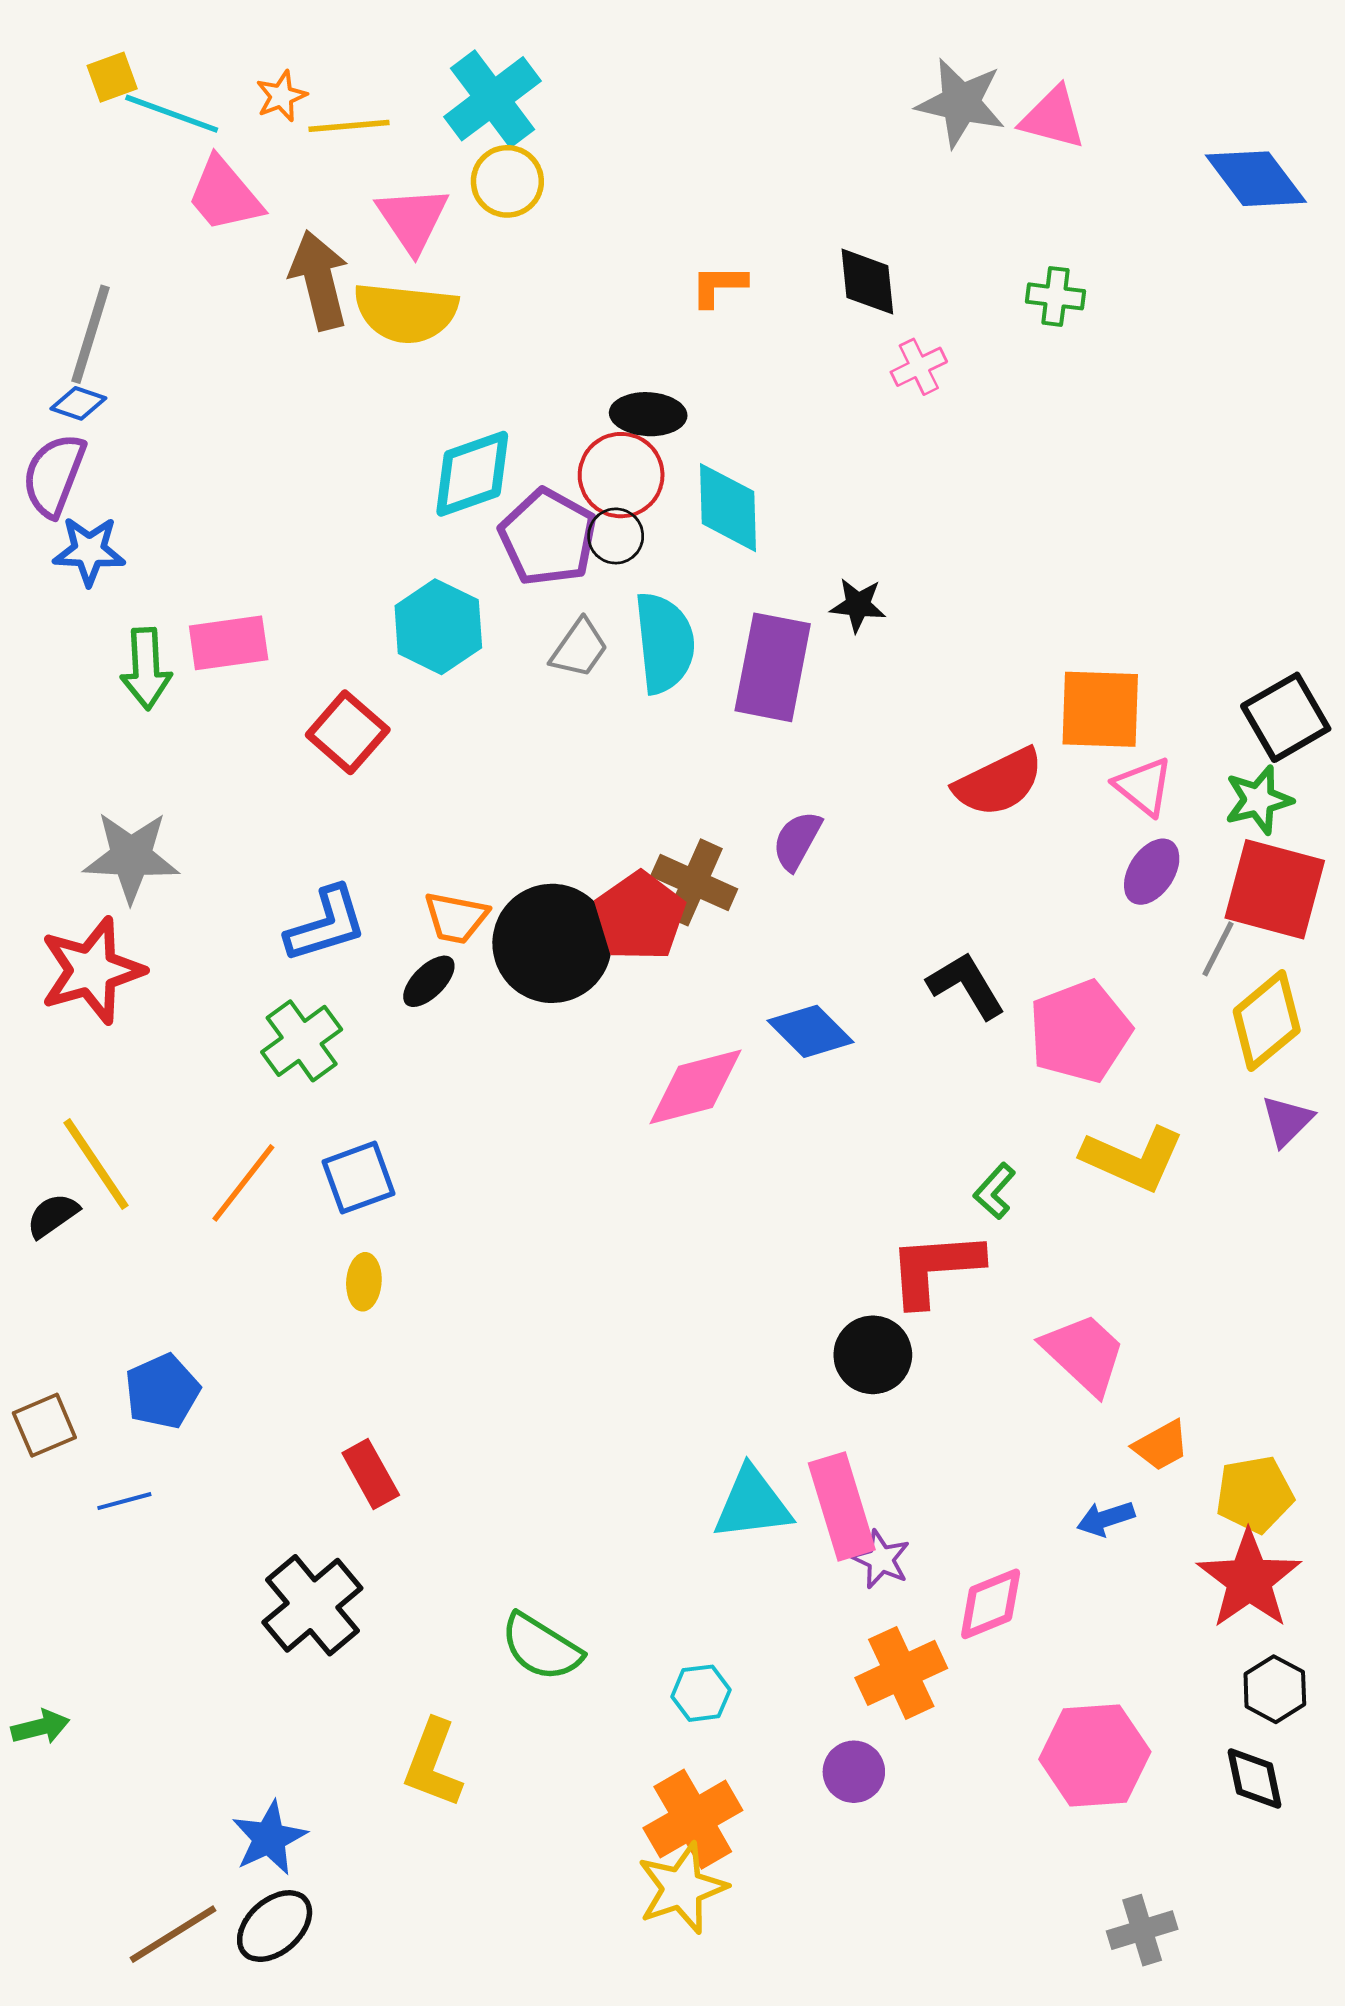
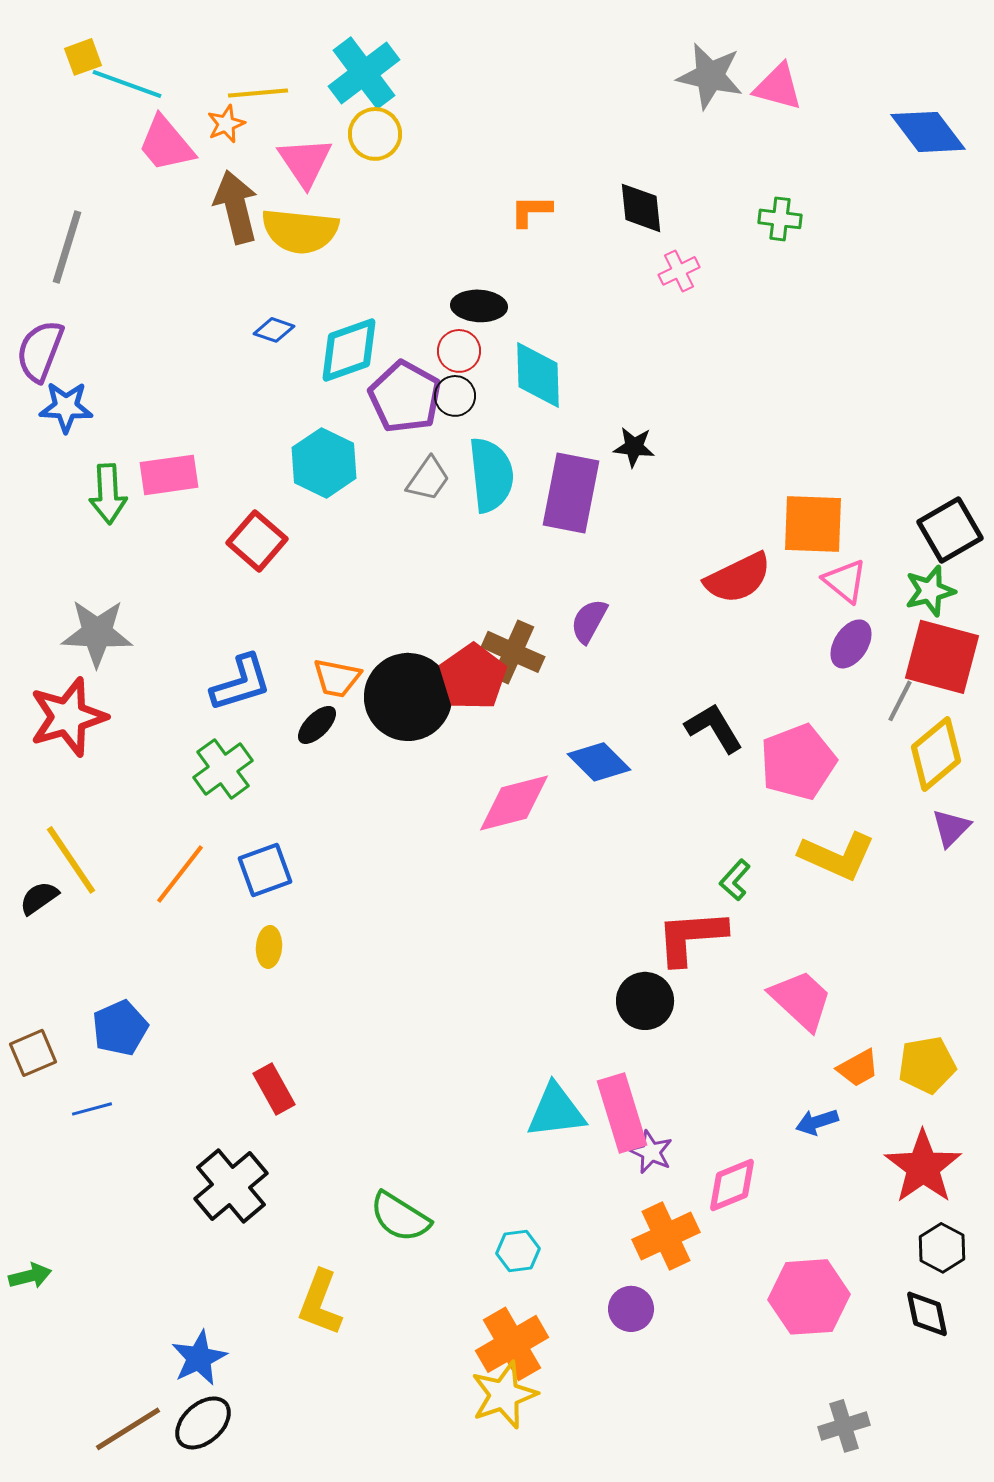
orange star: (281, 96) -> (226, 124), moved
blue diamond: (78, 403) -> (274, 330), moved
red circle: (621, 475) -> (459, 351), size x0.7
yellow pentagon: (1255, 1494) -> (927, 1065), moved

